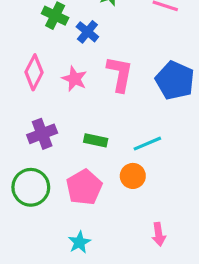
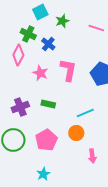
pink diamond: (34, 72) -> (18, 55), moved
green rectangle: (96, 140) -> (48, 104), moved
pink arrow: (159, 234) -> (92, 156), moved

